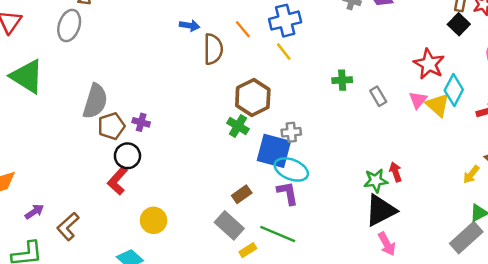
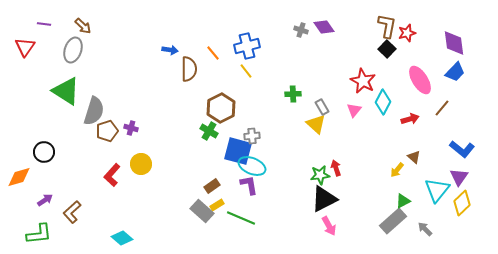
green triangle: (27, 76) -> (66, 91), moved
yellow triangle: (438, 105) -> (316, 124), moved
black circle: (127, 156) -> (44, 152), moved
yellow circle: (154, 220) -> (141, 164), moved
yellow rectangle: (248, 250) -> (217, 205), moved

